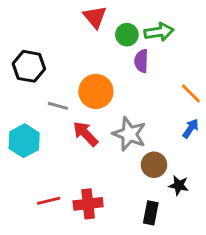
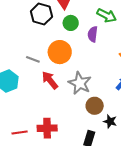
green arrow: (159, 32) -> (107, 16), turned 30
green circle: (127, 35) -> (71, 23), moved
black hexagon: (29, 66) -> (41, 14), moved
red line: (49, 201) -> (20, 132), moved

